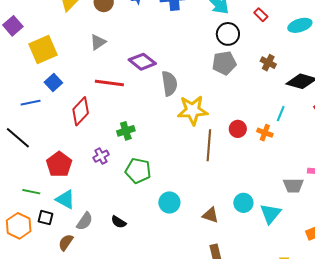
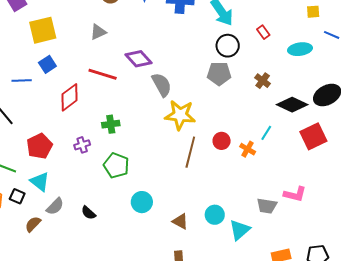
gray semicircle: (169, 83) -> (162, 85), turned -30

